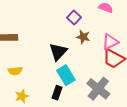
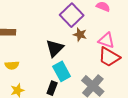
purple square: (74, 18) -> (72, 15), size x1.6
pink triangle: (110, 42) -> (106, 40), turned 42

